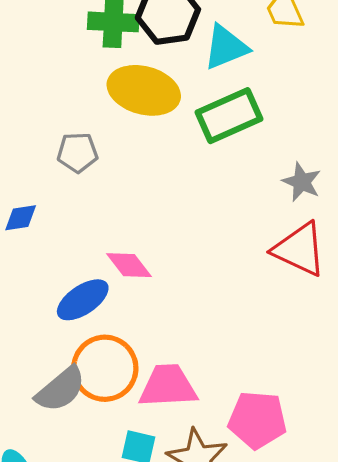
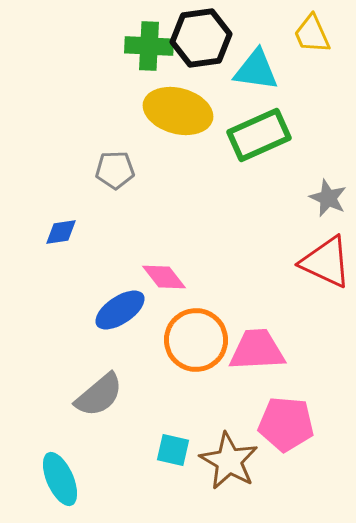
cyan triangle: (226, 47) -> (256, 70), turned 30
orange circle: (105, 368) -> (196, 340), moved
pink trapezoid: (168, 386) -> (257, 350), moved

